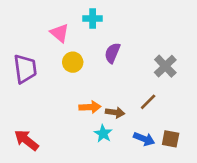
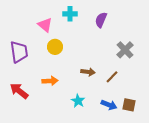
purple semicircle: (112, 53) -> (101, 20), moved
orange arrow: (90, 107) -> (50, 81), moved
brown arrow: (115, 112) -> (88, 72), moved
red arrow: (26, 140) -> (19, 91), moved

